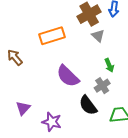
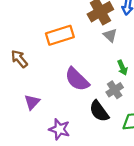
purple triangle: (23, 108) -> (32, 102), moved

